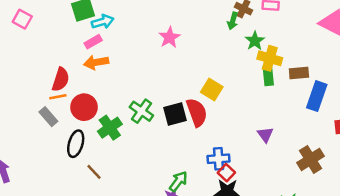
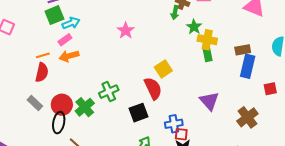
brown rectangle: (299, 73) -> (243, 50), moved
yellow square: (212, 90) -> (163, 69), turned 30
orange line: (58, 97) -> (43, 55), moved
red circle: (84, 107) -> (62, 105), moved
green cross: (141, 111) -> (109, 92), turned 36
black square: (175, 114) -> (139, 113), moved
purple triangle: (265, 135) -> (209, 101), size x1.5
red square: (226, 173) -> (181, 134), turned -32

